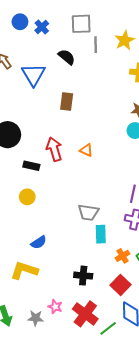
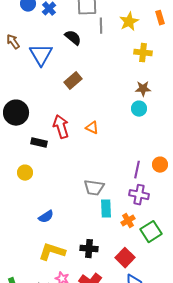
brown rectangle: (67, 102) -> (73, 81), turned 42
yellow circle: (27, 197) -> (25, 173), moved
orange cross: (123, 256) -> (128, 221), moved
yellow L-shape: (24, 270) -> (52, 252), moved

